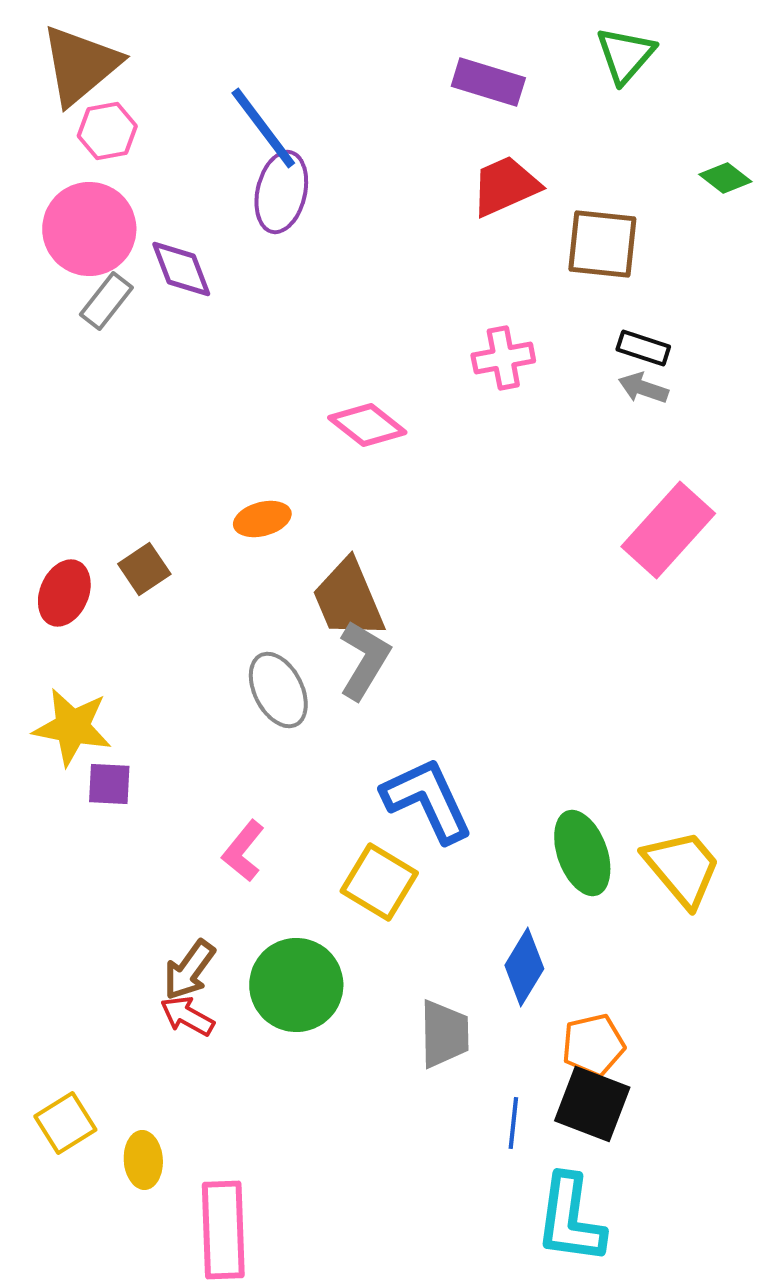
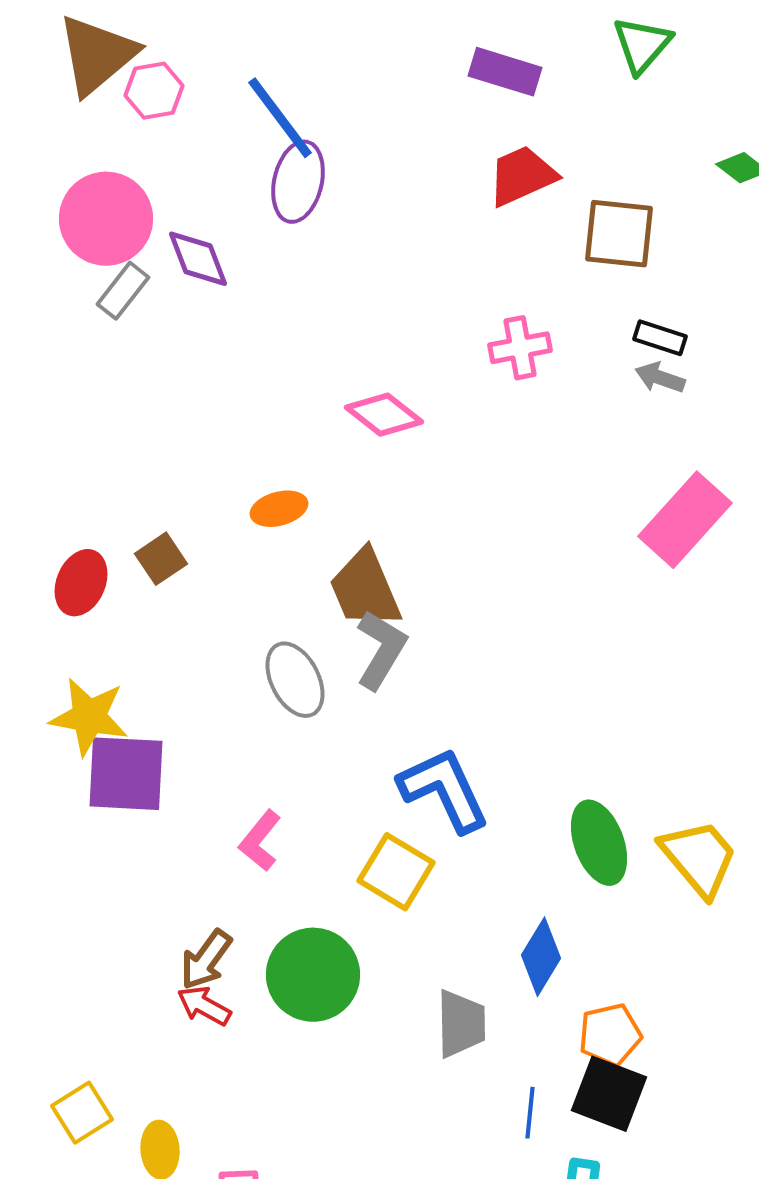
pink hexagon: (107, 131) -> (154, 91), moved
purple square: (109, 784) -> (126, 774), size x1.8

